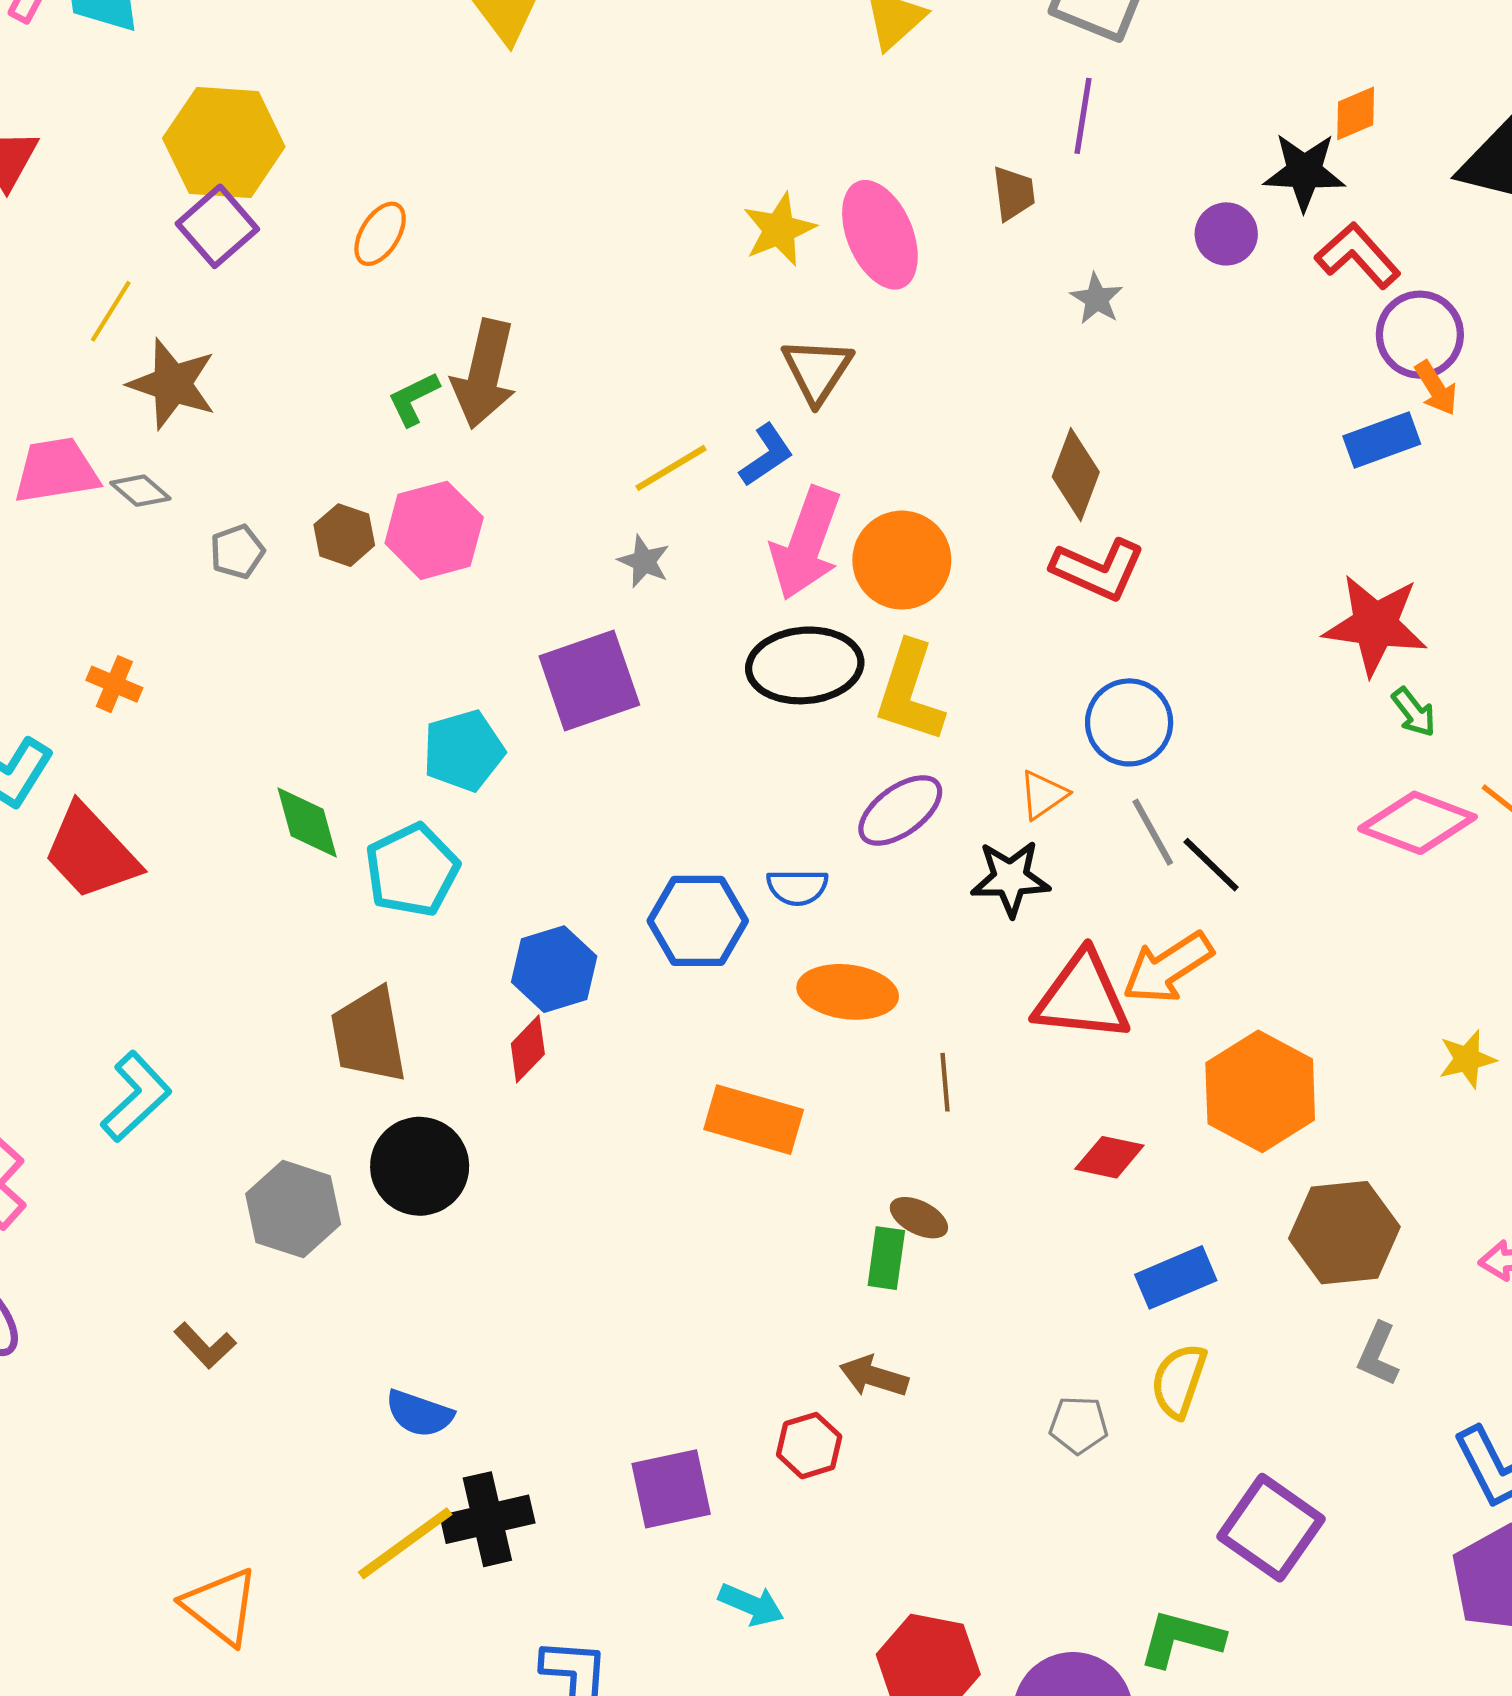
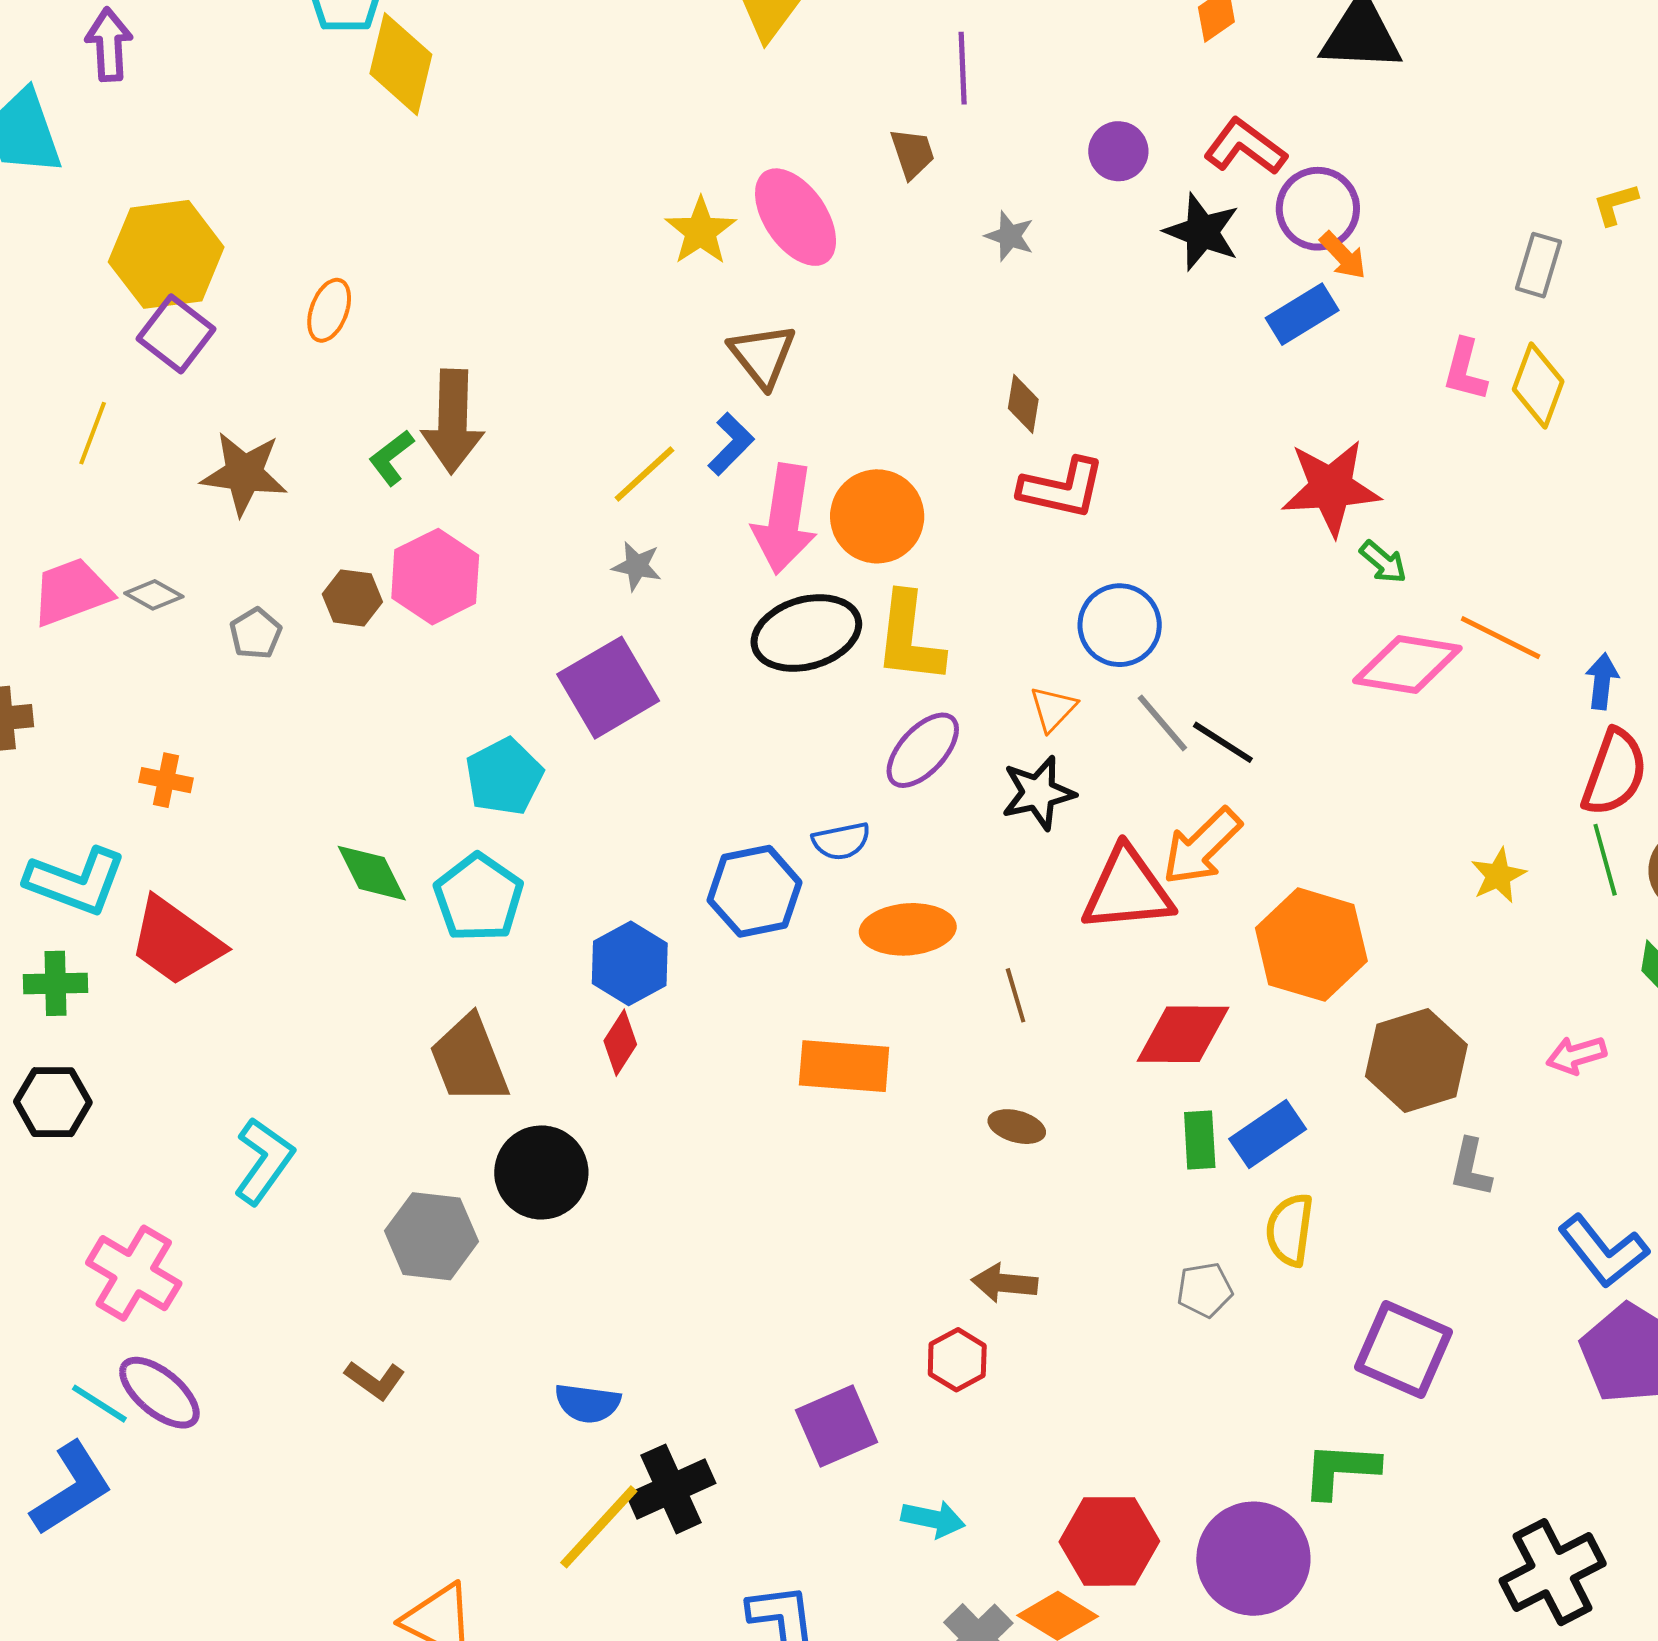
black star: (1304, 172) -> (1202, 232), moved, turned 30
brown star: (172, 384) -> (244, 473), moved
brown diamond: (1076, 474) -> (1023, 404), size x0.7
red diamond: (1109, 1157) -> (1183, 1034), size x1.5
green rectangle: (886, 1258) -> (1200, 1140), moved

